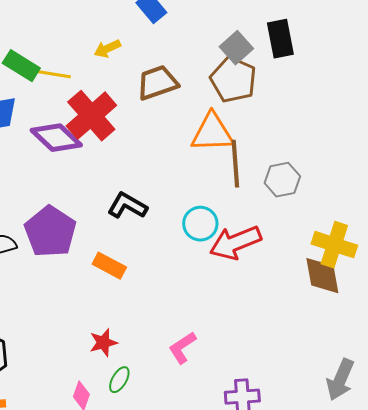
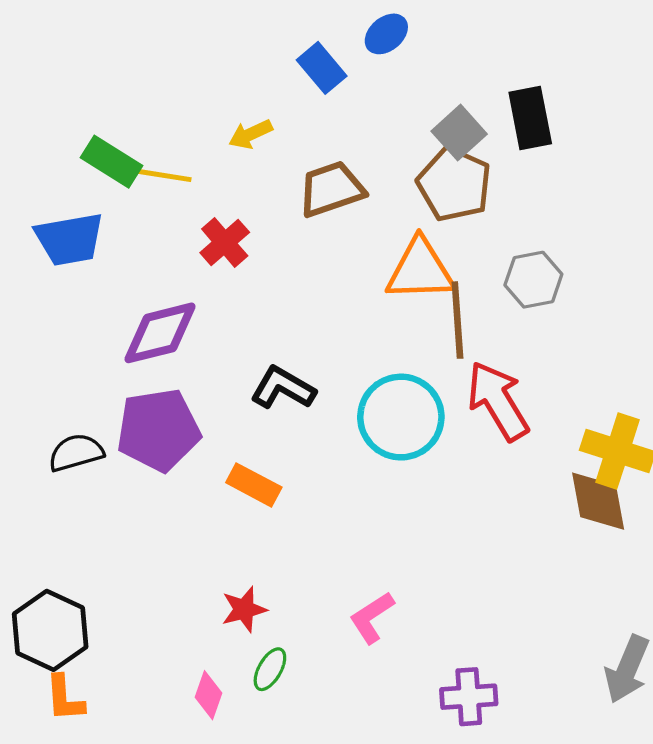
red cross: (91, 116) -> (225, 242), size x0.6
purple diamond: (56, 138) -> (160, 333), moved, turned -57
gray hexagon: (282, 180) -> (533, 280), moved
cyan circle: (200, 224) -> (401, 417), size x1.5
purple pentagon: (50, 232) -> (158, 430), turned 30
red arrow: (235, 243) -> (498, 401), moved, turned 81

